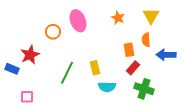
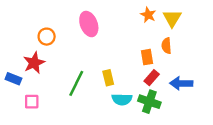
orange star: (118, 18) -> (148, 15), moved
orange circle: (53, 32) -> (47, 37), moved
blue arrow: (166, 55) -> (181, 83), moved
green cross: (144, 89) -> (149, 102), moved
pink square: (27, 97) -> (32, 102), moved

